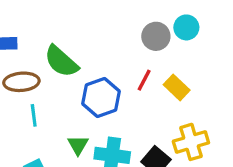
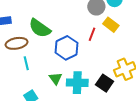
yellow rectangle: (177, 87) -> (111, 25), moved

